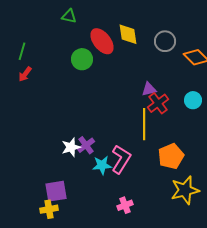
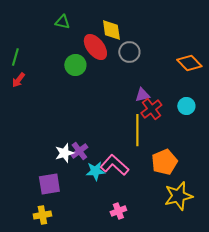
yellow diamond: (128, 34) -> (111, 30), moved
gray circle: (165, 41) -> (129, 52), moved
pink L-shape: (121, 159) -> (114, 165), turned -80
purple square: (56, 191) -> (49, 184), moved

